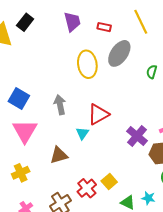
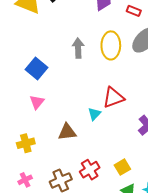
gray arrow: (60, 105) -> (78, 48), moved
pink triangle: (25, 131) -> (37, 102), size x0.6
yellow square: (109, 182) -> (122, 167), moved

